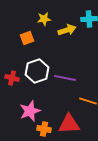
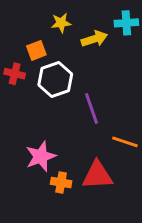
white hexagon: (37, 71) -> (55, 79), moved
red cross: (12, 78) -> (15, 74), moved
purple line: (65, 78) -> (92, 108), turned 60

